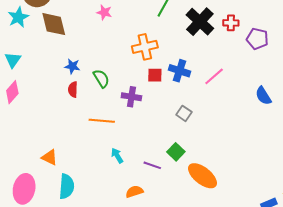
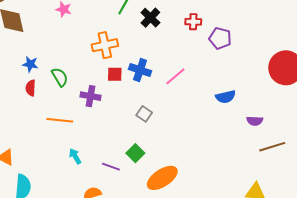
black cross: (200, 22) -> (150, 18), moved, size x0.7
blue semicircle: (263, 96) -> (226, 97), turned -72
orange ellipse: (202, 176) -> (162, 178), turned -72

